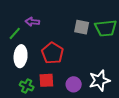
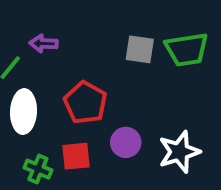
purple circle: (74, 84) -> (126, 142), moved

